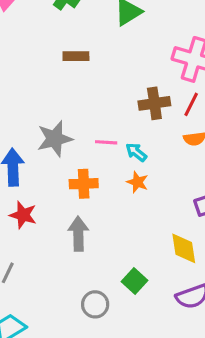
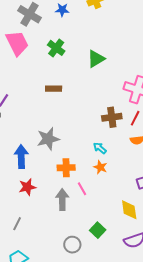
brown rectangle: (76, 56) -> (54, 89), moved
pink line: (106, 142) -> (82, 189), moved, turned 56
red star: (23, 215) -> (27, 187), turned -30

